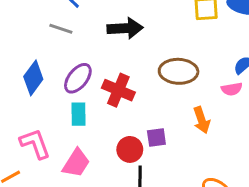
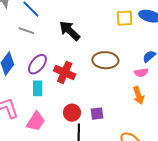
black arrow: (125, 28) -> (70, 31), turned -135
orange arrow: (202, 120) -> (138, 95), moved
purple square: (156, 137) -> (97, 114), moved

